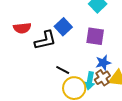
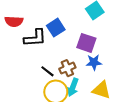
blue star: (103, 63) -> (94, 62), moved
brown cross: (102, 78) -> (67, 68), moved

